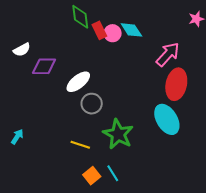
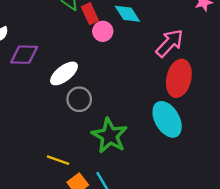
pink circle: (113, 33) -> (103, 31), moved
yellow line: (80, 145) -> (58, 160), moved

